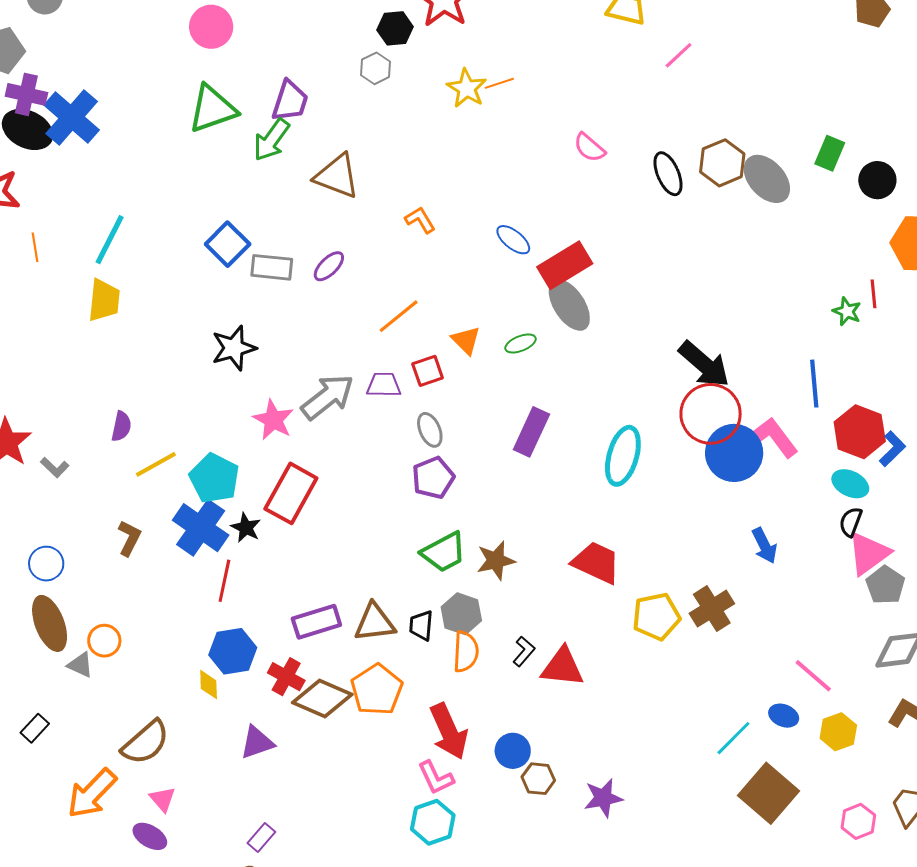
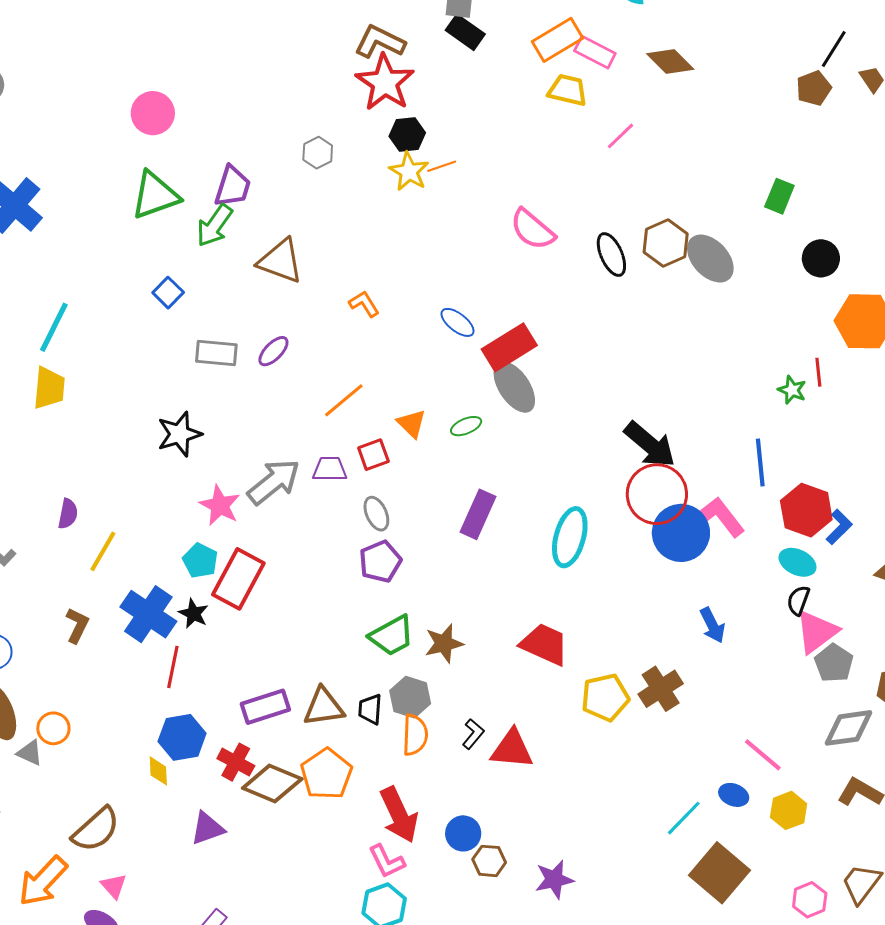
black hexagon: (395, 28) -> (407, 135), moved
pink semicircle: (589, 148) -> (532, 229), size x1.4
green rectangle: (830, 153) -> (779, 196), moved
blue square: (228, 244) -> (168, 293), moved, size x0.7
yellow line: (156, 464) -> (103, 551), turned -30
cyan pentagon: (214, 478) -> (200, 561), moved, size x0.7

